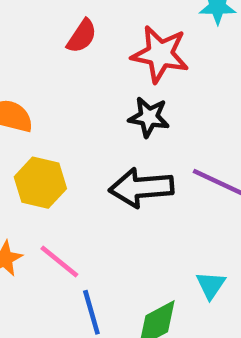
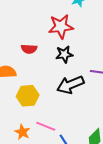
red semicircle: (82, 36) -> (29, 49), moved, turned 77

